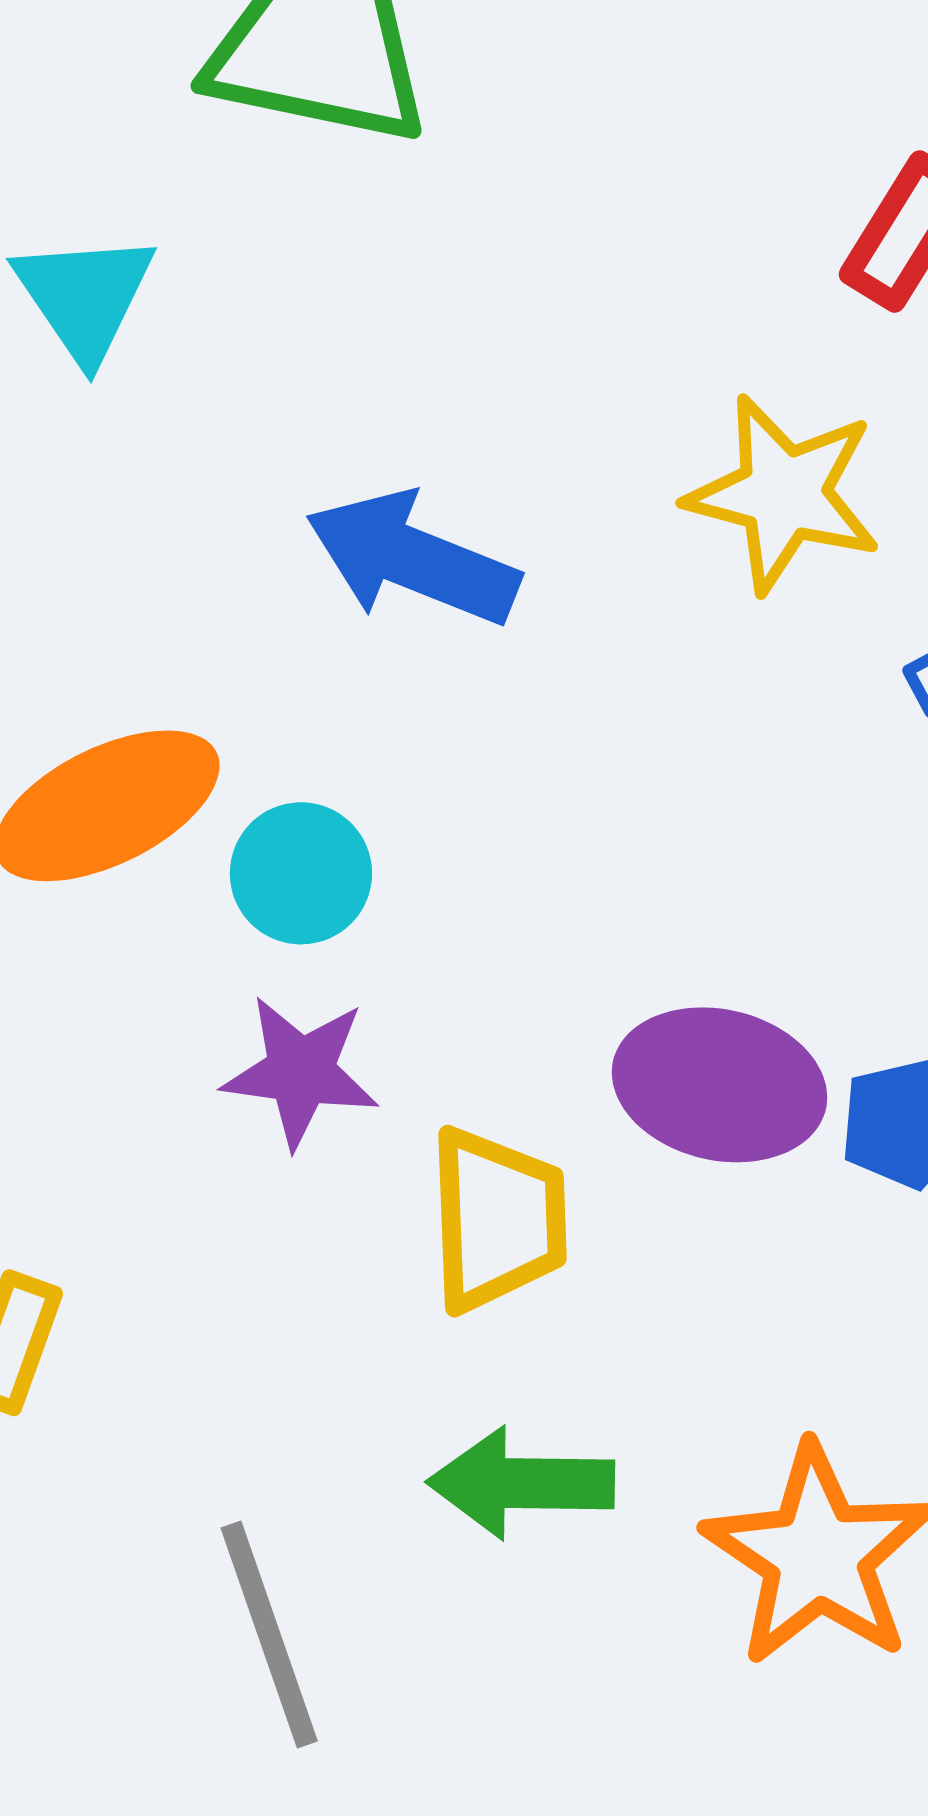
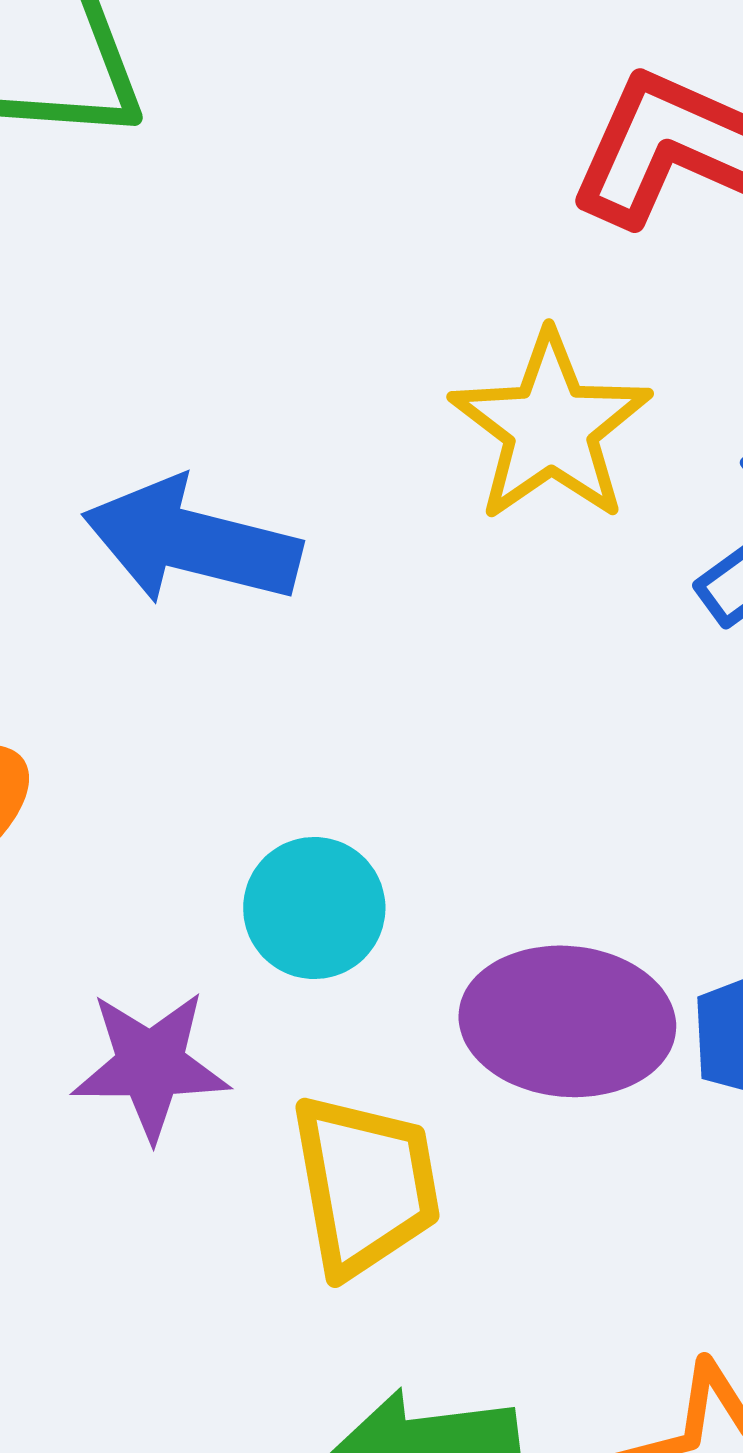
yellow star: (784, 494) -> (551, 427), turned 30
cyan circle: (301, 873) -> (314, 908), moved

